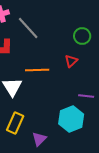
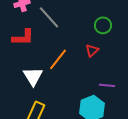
orange line: (37, 70) -> (58, 59), turned -50

